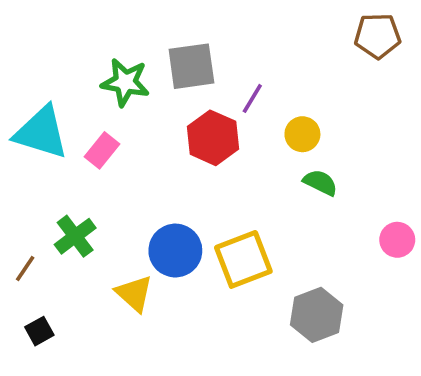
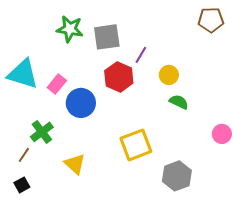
green star: (125, 82) -> (70, 29), moved
blue circle: (175, 251) -> (81, 103), moved
brown line: (25, 268) -> (24, 155), moved

